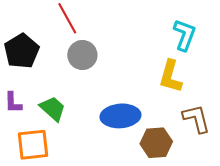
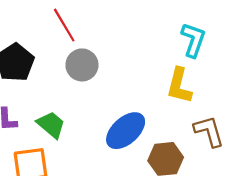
blue ellipse: (120, 116) -> (126, 131), turned -36

